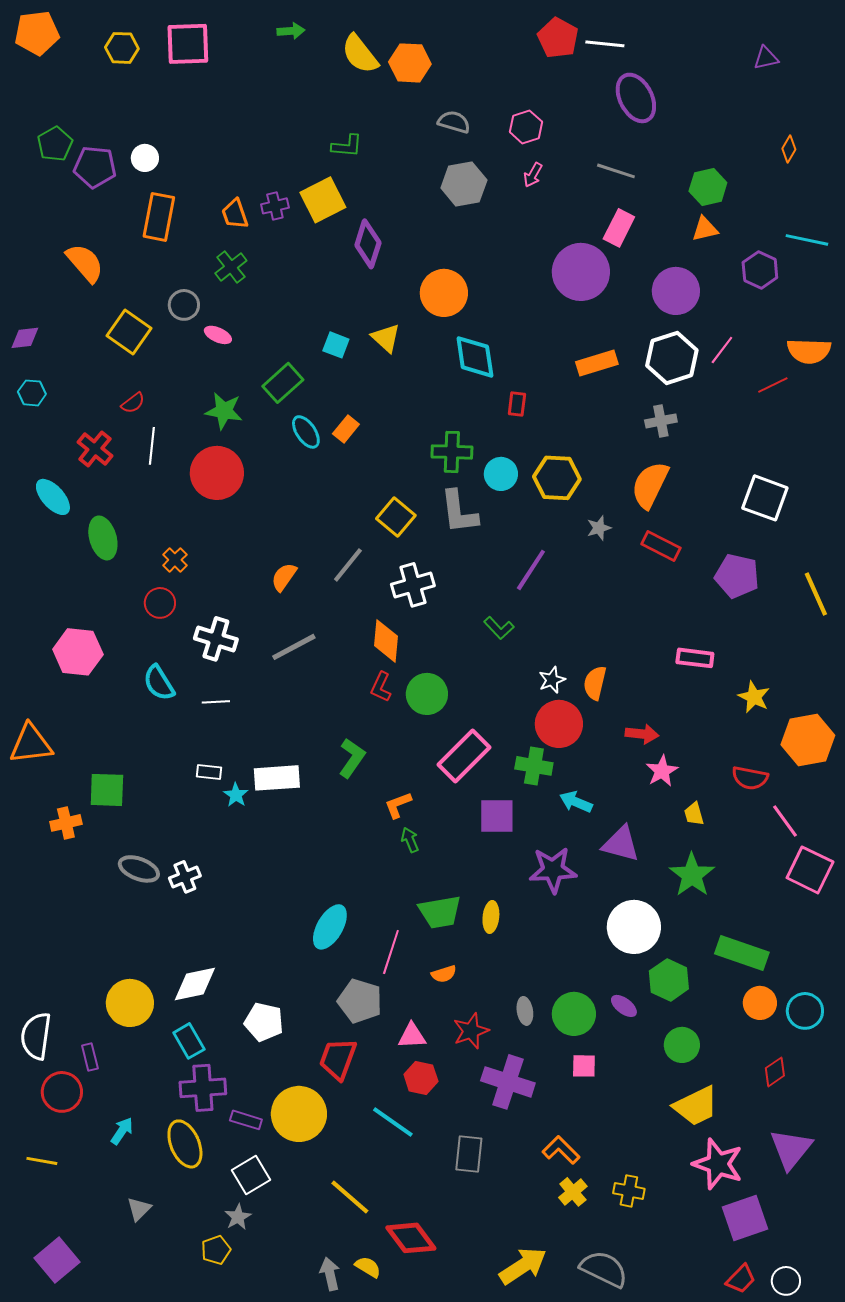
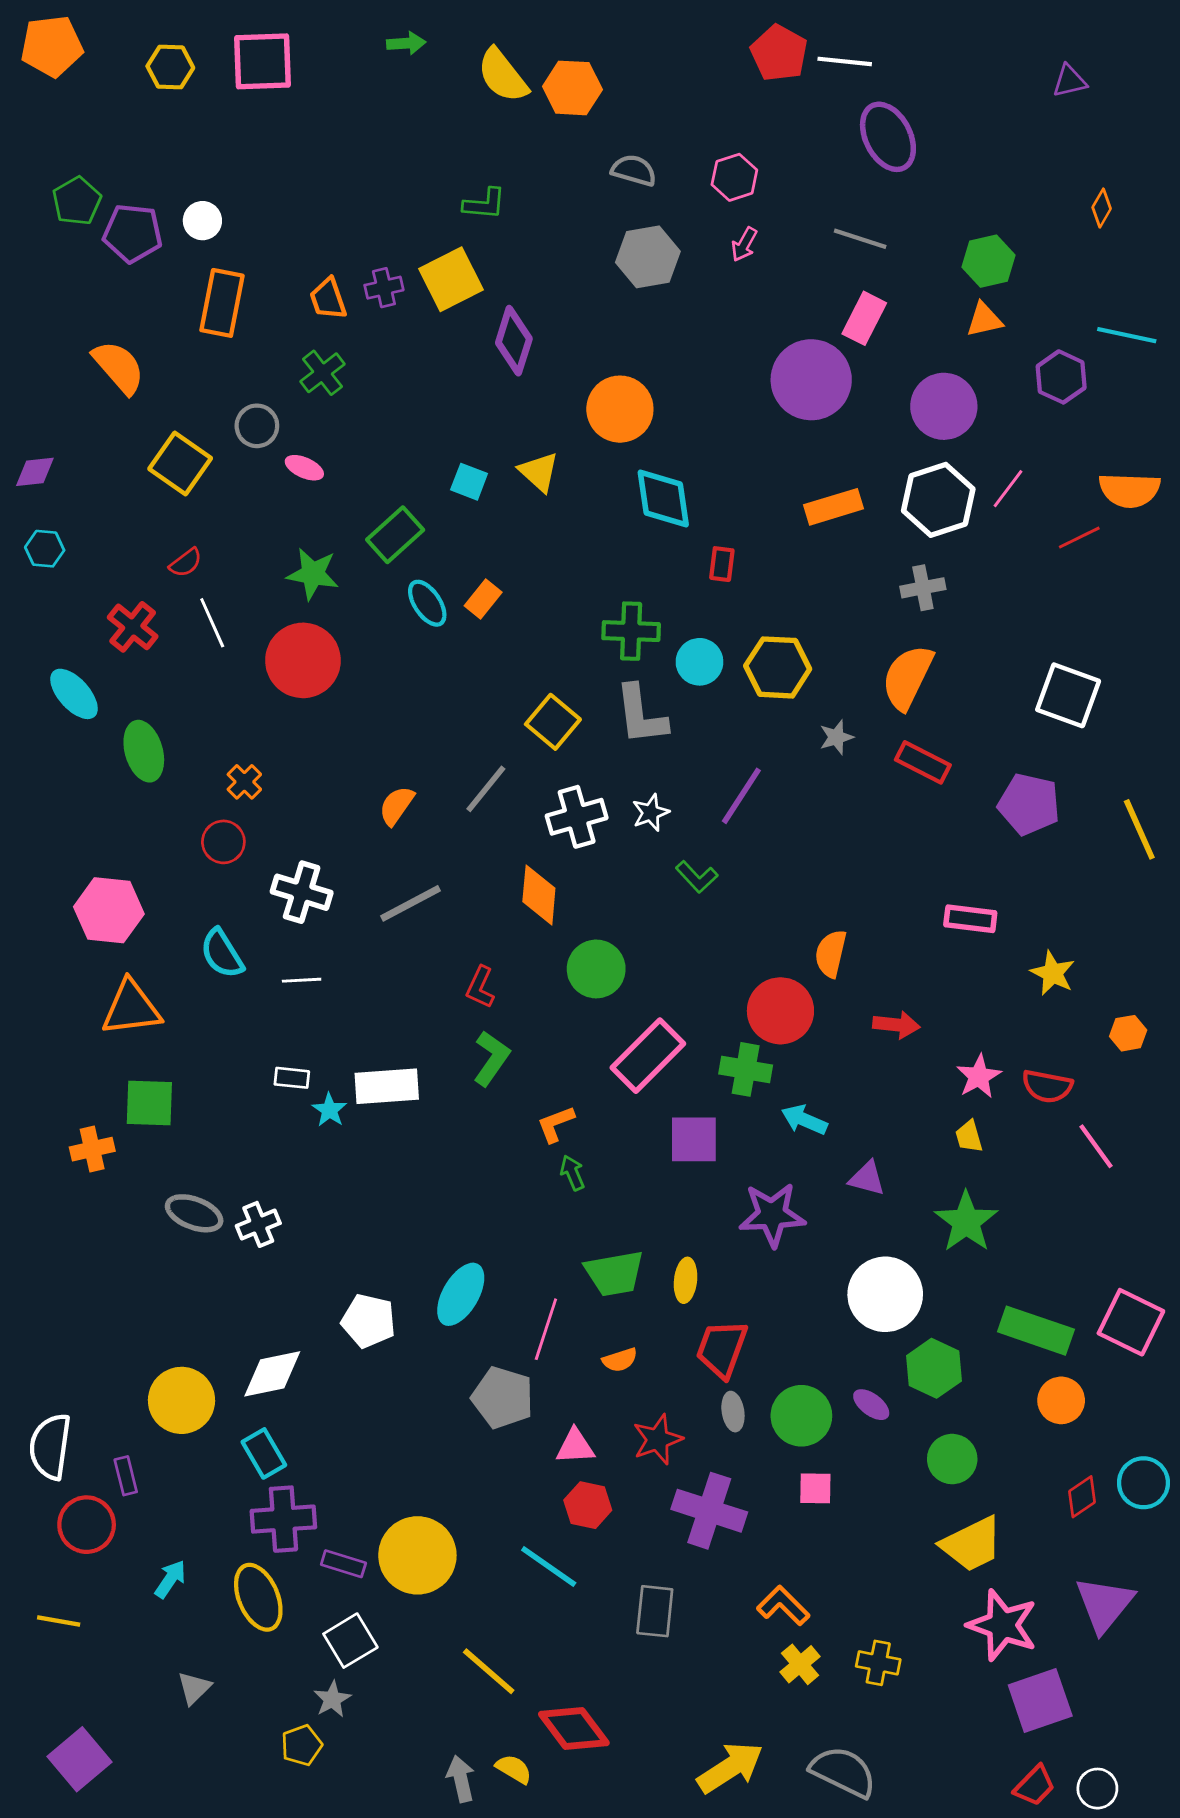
white line: (152, 446) -> (212, 623), turned -30
white star: (552, 680) -> (651, 813), moved
red L-shape: (381, 687) -> (480, 987), moved
orange hexagon: (808, 740) -> (1128, 1033), size x0.5
orange triangle: (31, 744) -> (131, 1008), moved
pink star: (662, 771) -> (979, 1076), moved
purple triangle: (621, 844) -> (867, 1178), size x0.7
pink square: (810, 870) -> (1131, 1322), moved
cyan circle: (805, 1011) -> (1143, 1483), moved
white pentagon: (264, 1022) -> (369, 1321), moved
red trapezoid: (338, 1059) -> (722, 1349), moved

